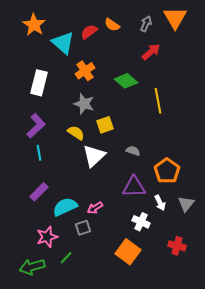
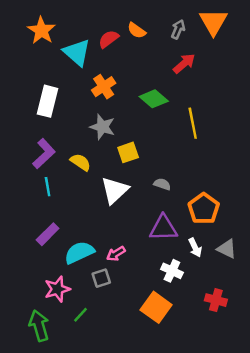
yellow semicircle: (76, 133) -> (80, 162), moved
gray triangle: (186, 204) -> (227, 249), turned -42
green arrow: (32, 267) -> (39, 326), turned 90

